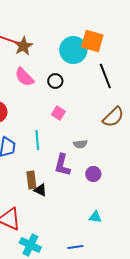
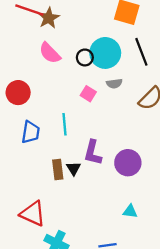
cyan circle: (73, 50) -> (105, 53), moved
gray semicircle: (80, 144) -> (114, 84), moved
purple circle: (93, 174) -> (128, 163), size x1.5
black triangle: (40, 190) -> (74, 168), moved, turned 32

